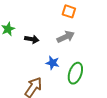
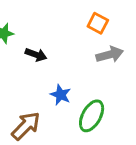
gray arrow: (66, 37) -> (110, 55), moved

